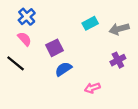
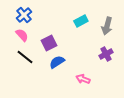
gray arrow: (119, 29) -> (107, 26), turned -60
black line: (16, 63) -> (25, 57), moved
pink arrow: (92, 88) -> (83, 79), turned 40

